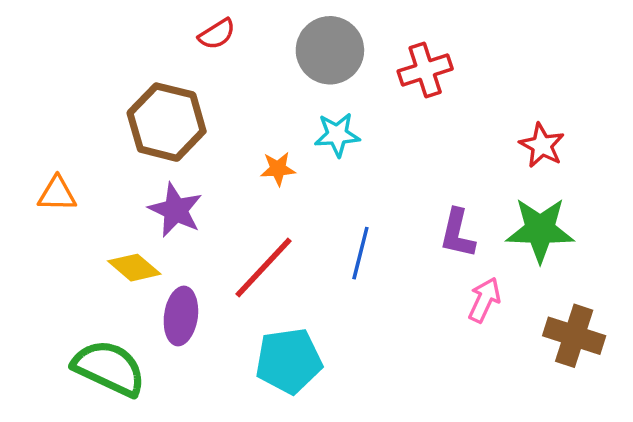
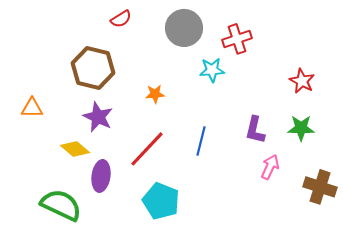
cyan star: (337, 135) -> (212, 70), moved
green star: (540, 230) -> (301, 128), size x0.7
cyan pentagon: (289, 361) -> (161, 201), turned 30

